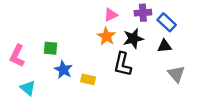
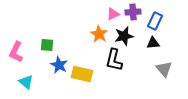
pink triangle: (111, 15) -> (113, 14), moved
blue rectangle: (167, 22) -> (155, 21), turned 72
yellow rectangle: (88, 79) -> (82, 74), size x1.5

